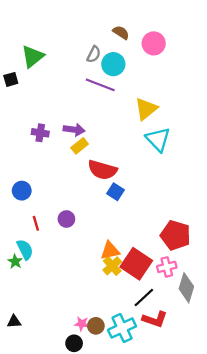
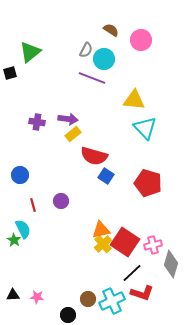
yellow triangle: (146, 109) -> (134, 100), turned 45
red pentagon: (175, 235) -> (148, 183), moved
pink star: (82, 324) -> (37, 297), moved

